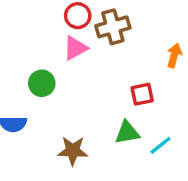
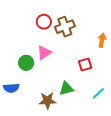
pink triangle: (75, 48) -> (44, 53), moved
green triangle: (127, 133) -> (66, 89), moved

